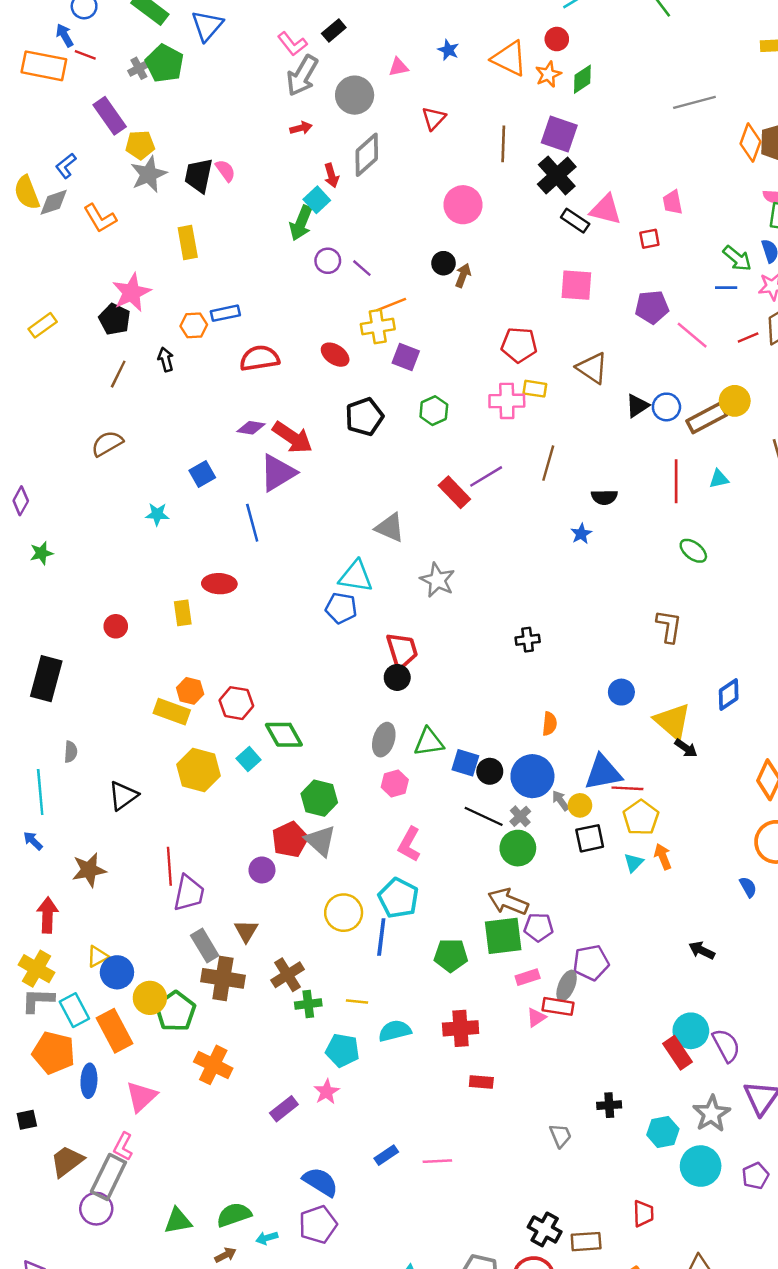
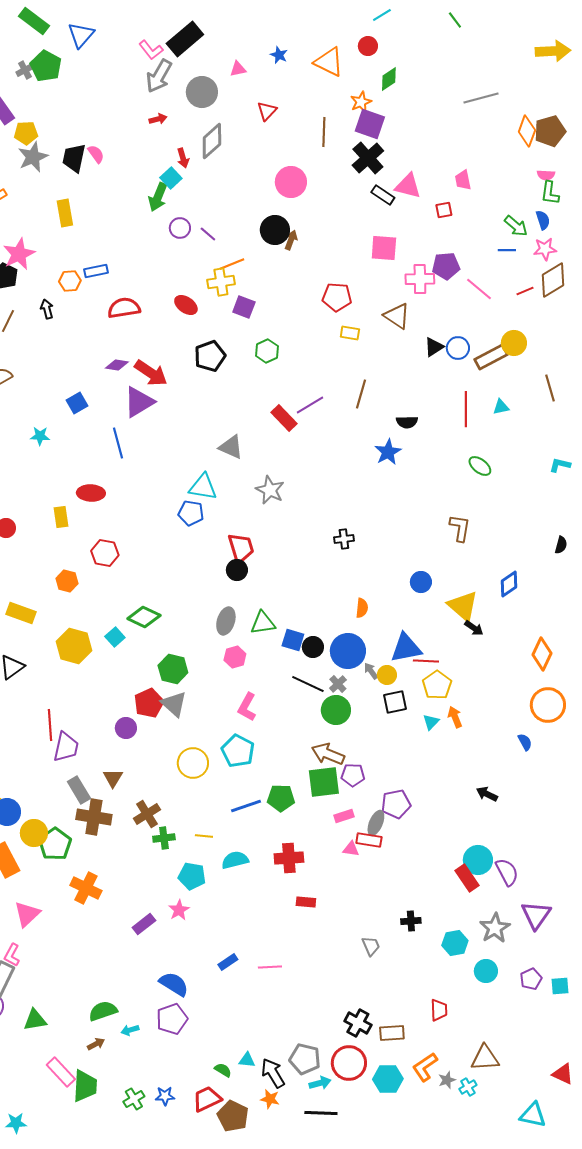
black rectangle: (334, 30) -> (185, 39), size x1.8
orange star: (548, 74) -> (361, 102), moved
black circle: (443, 263) -> (275, 230), size x1.5
pink cross: (507, 401) -> (420, 279), moved
blue star: (581, 534) -> (388, 452), size x1.5
red hexagon: (236, 703) -> (105, 553), moved
yellow rectangle: (172, 712) -> (21, 613), moved
green diamond: (284, 735) -> (144, 617), turned -36
blue line: (381, 937) -> (246, 806), moved, turned 64
pink triangle: (536, 1017) -> (351, 849), turned 42
cyan circle: (701, 1166) -> (486, 971), size x0.7
green triangle: (178, 1221) -> (35, 1020), moved

